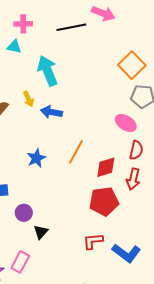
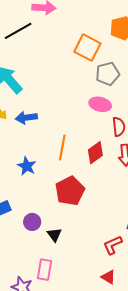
red pentagon: (104, 201) -> (70, 191), moved
red L-shape: (93, 241) -> (113, 245), moved

